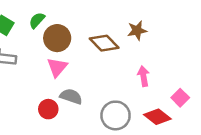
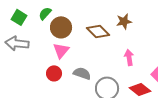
gray semicircle: (71, 96) -> (82, 73), moved
red circle: (48, 109) -> (54, 73), moved

